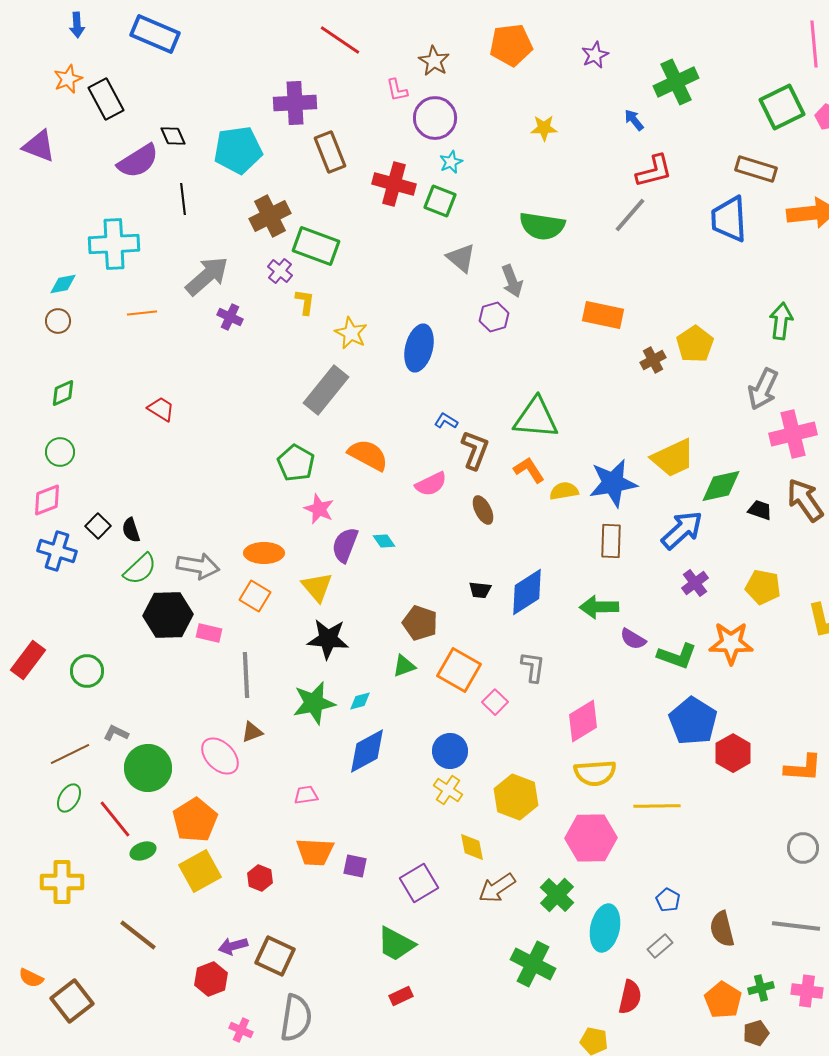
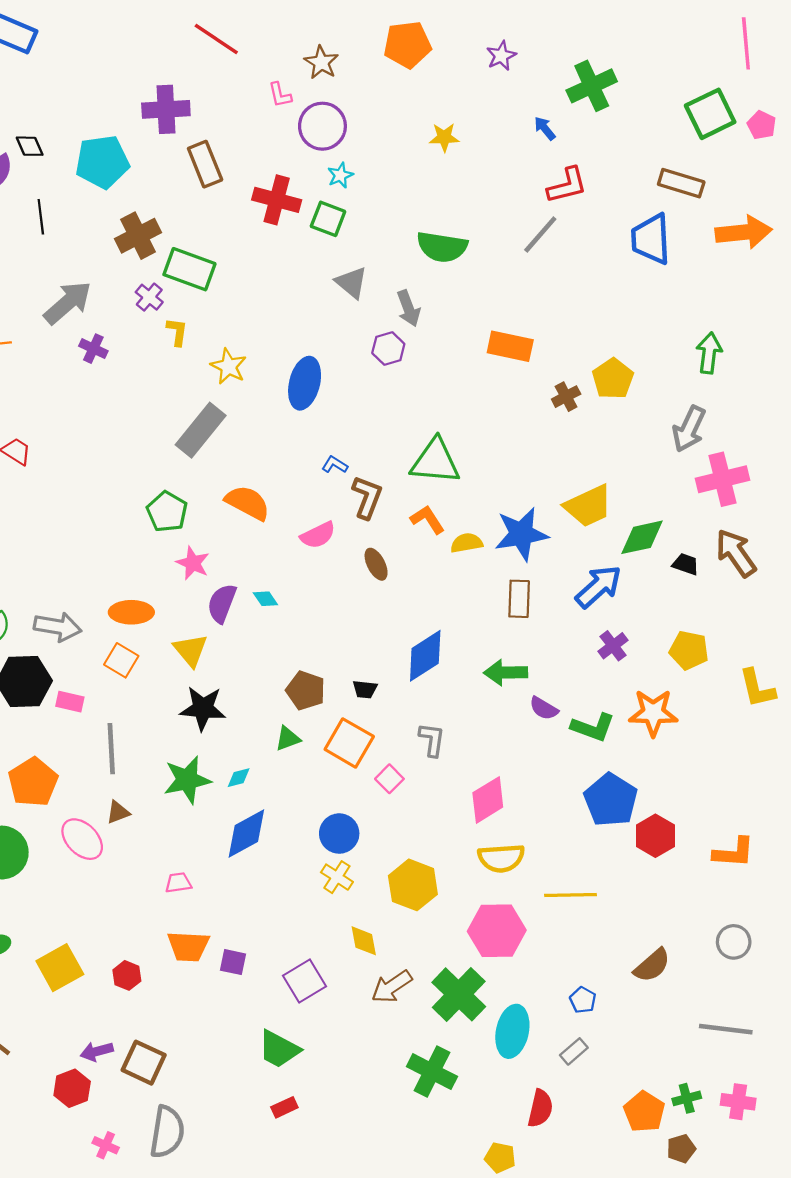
black trapezoid: (480, 590) -> (365, 689), moved
orange pentagon: (195, 820) -> (33, 782), moved
green cross: (557, 895) -> (459, 994), size x1.4
brown semicircle: (722, 929) -> (652, 965), moved, turned -117

